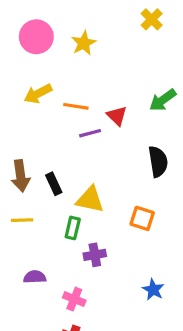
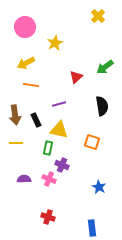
yellow star: (84, 43) -> (55, 43), moved
orange line: (76, 106) -> (31, 85), moved
red triangle: (117, 116) -> (76, 77), turned 32
purple line: (90, 133) -> (59, 104), moved
purple cross: (95, 255) -> (62, 165), turned 32
pink cross: (74, 299) -> (49, 179), moved

